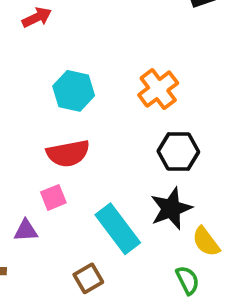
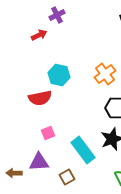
red semicircle: (68, 153) -> (40, 98), moved
purple triangle: (26, 231) -> (39, 162), moved, size x1.5

